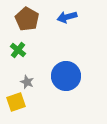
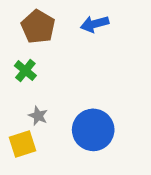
blue circle: (66, 76) -> (93, 130), moved

